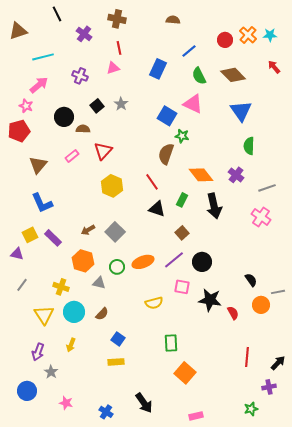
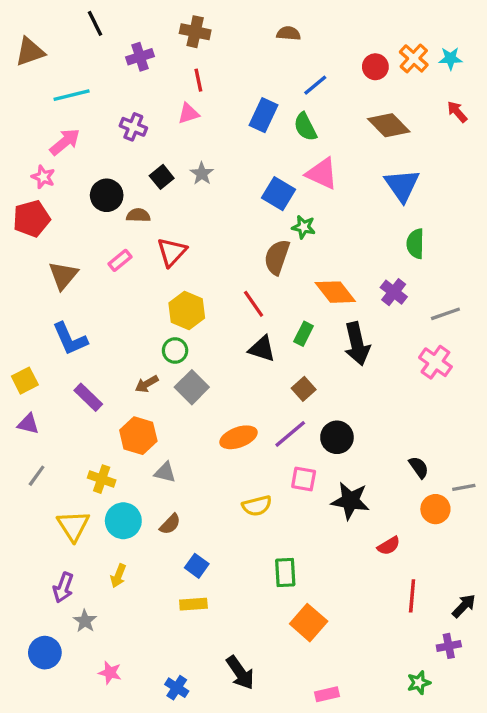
purple cross: (84, 34) -> (140, 57), turned 35
green semicircle: (199, 76) -> (305, 127), moved
yellow square: (30, 235) -> (25, 381), moved
green circle: (117, 267) -> (175, 351), moved
red semicircle: (233, 313) -> (389, 546), moved, turned 88

